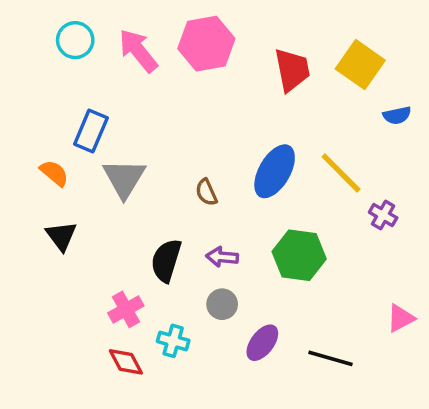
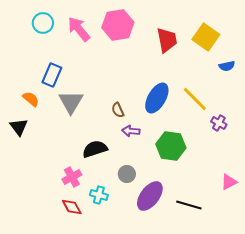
black triangle: (61, 236) -> (19, 127), moved
purple arrow: (222, 257) -> (131, 131), moved
black semicircle: (166, 260) -> (95, 149), turned 55
purple ellipse: (262, 343) -> (150, 196), size x1.4

